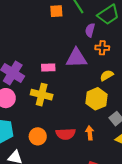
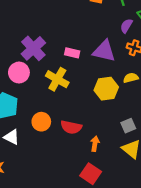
yellow hexagon: (97, 99) -> (106, 89), moved
orange arrow: (90, 133) -> (95, 144), moved

